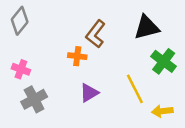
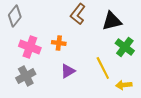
brown L-shape: (96, 34) -> (78, 14), moved
pink cross: (21, 69) -> (30, 47), moved, size x1.5

